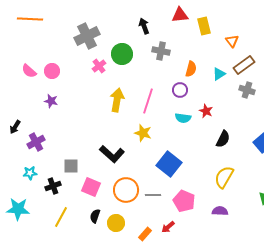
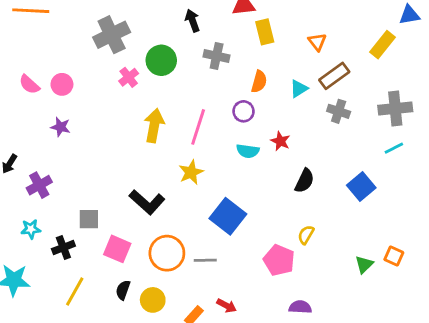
yellow rectangle: (204, 26) -> (265, 32), moved
yellow star: (143, 133) -> (191, 172), turned 30
yellow semicircle: (224, 177) -> (306, 235), size x0.6
pink pentagon: (184, 201) -> (279, 260), moved
purple semicircle: (220, 211) -> (300, 307), moved
red arrow: (168, 227) -> (226, 306), turned -112

